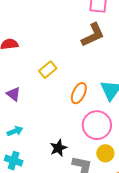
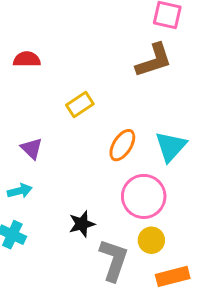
purple triangle: (13, 94) -> (32, 148), moved

